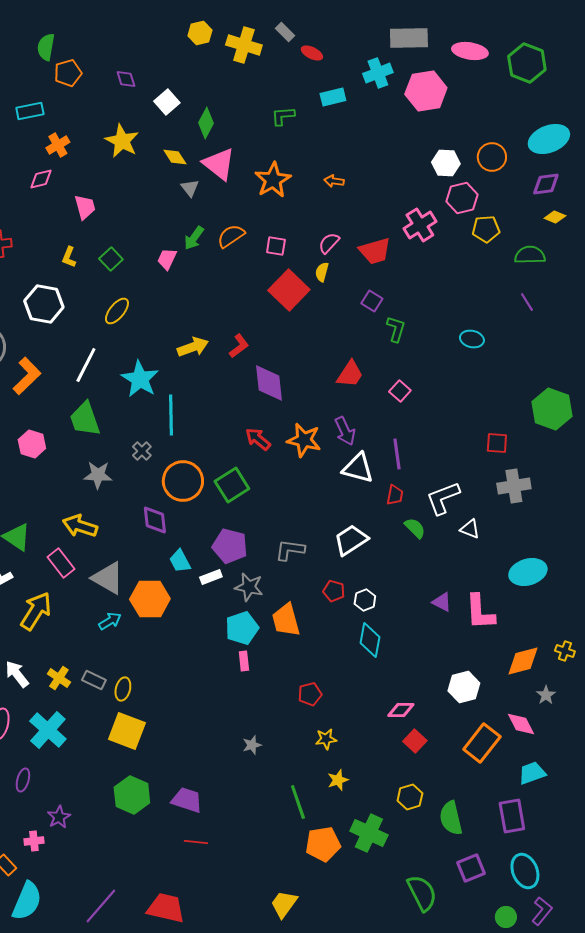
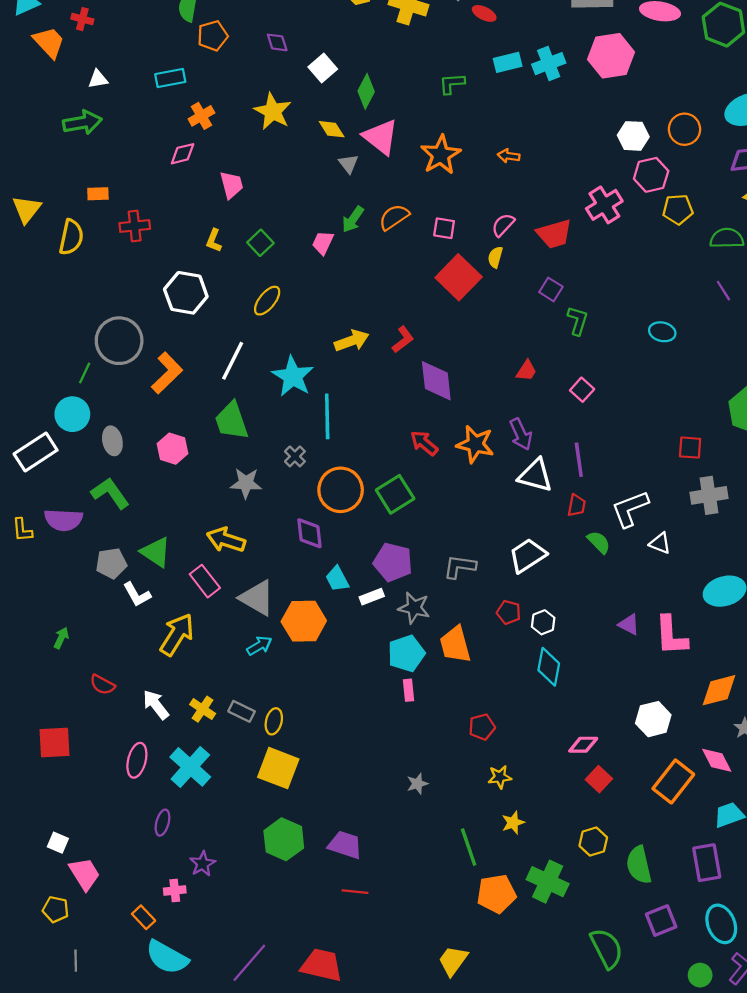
cyan cross: (378, 73) -> (549, 64), moved
red trapezoid: (350, 374) -> (526, 371), size x0.7
cyan semicircle: (27, 901) -> (167, 957), turned 96

